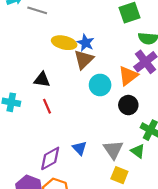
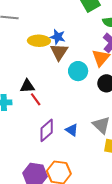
black triangle: (42, 80) -> (27, 86), moved
purple diamond: (50, 158) -> (47, 130), moved

